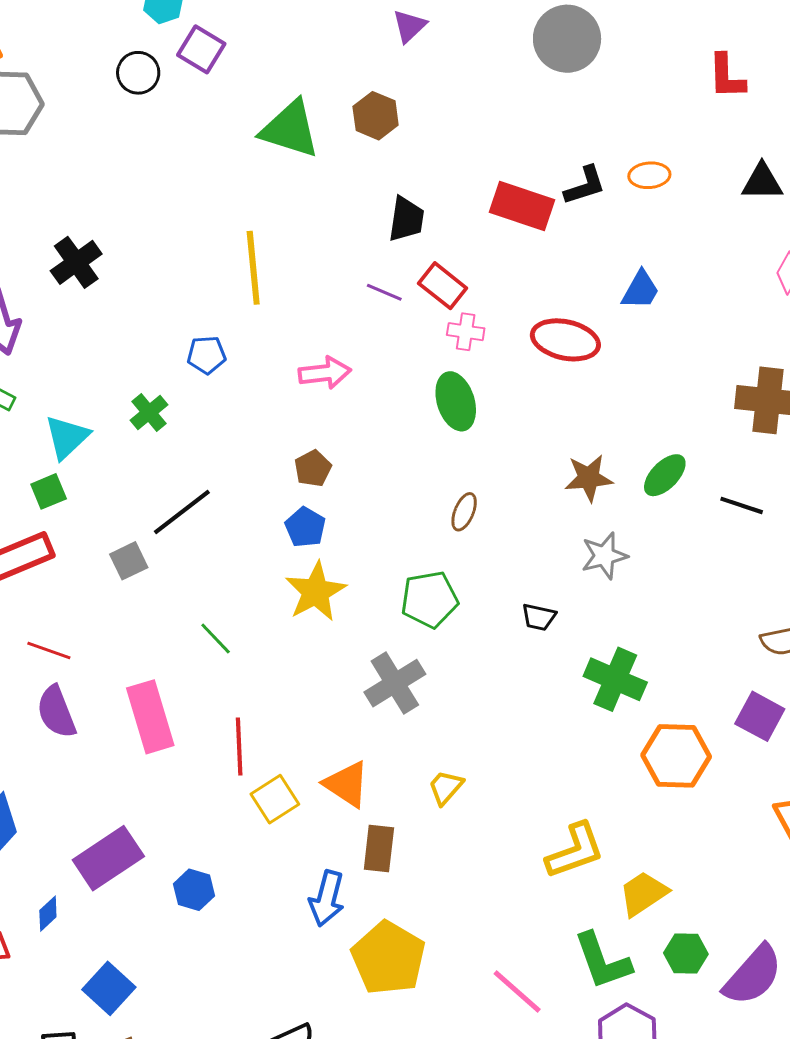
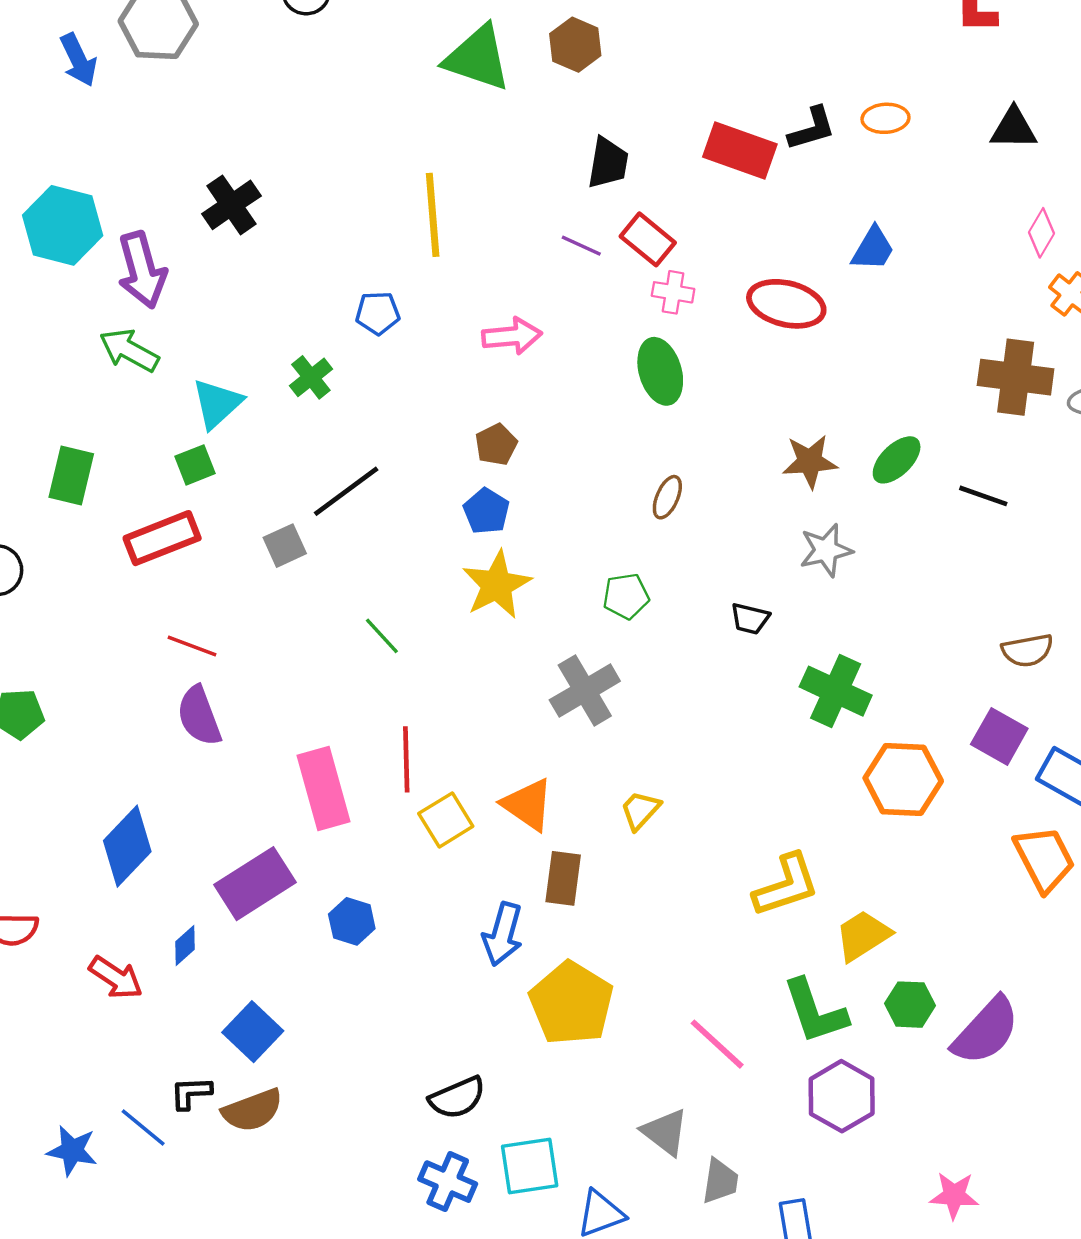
green pentagon: (429, 599) -> (626, 596), size x0.7
pink rectangle: (150, 717) -> (323, 789), moved

